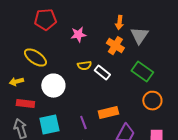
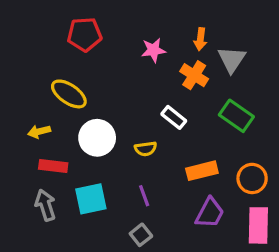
pink star: (78, 35) -> (153, 50), moved
yellow semicircle: (84, 66) -> (146, 149), moved
orange circle: (152, 101) -> (252, 178), moved
orange rectangle: (108, 113) -> (202, 171), moved

